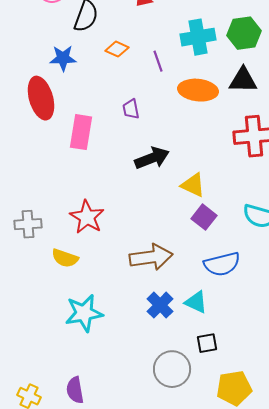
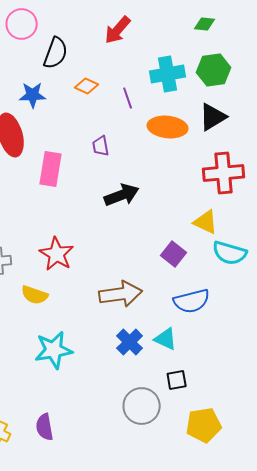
black triangle: (243, 80) -> (213, 117), turned -32
yellow triangle: (193, 185) -> (206, 222), moved

